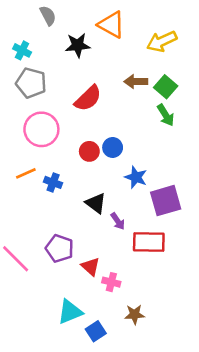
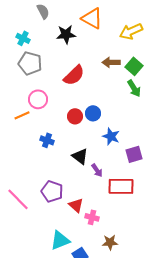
pink circle: (41, 129) -> (38, 99), size x0.7
orange line: (26, 173) -> (22, 115), moved
purple square: (166, 201) -> (134, 154), size x0.7

